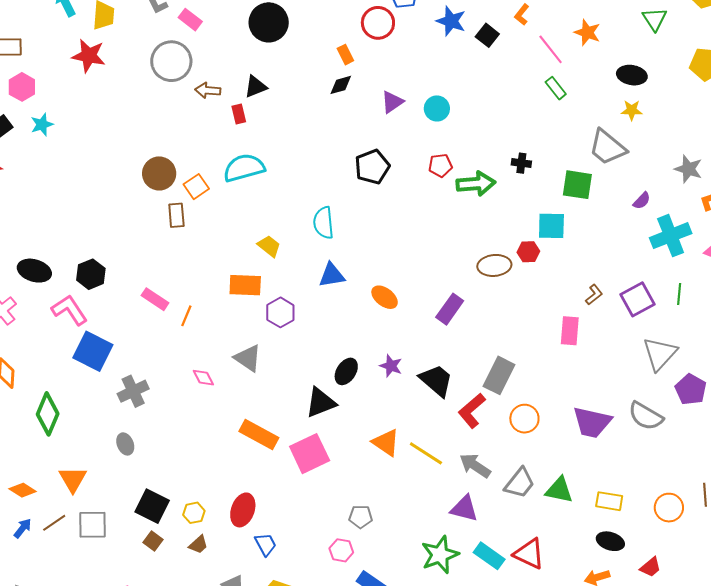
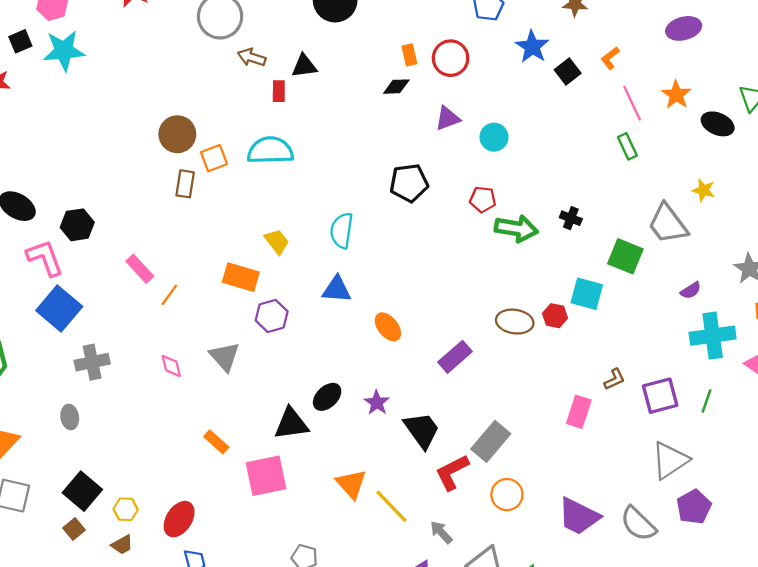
red circle: (378, 23) -> (451, 58), moved
black ellipse: (632, 75) -> (718, 124), moved
cyan star: (42, 125) -> (64, 51), size x1.6
orange rectangle: (259, 434) -> (216, 442), size x0.6
gray arrow: (475, 466) -> (441, 532), size x0.7

